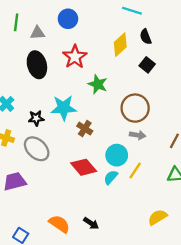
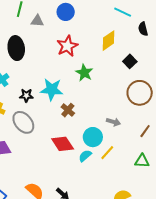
black semicircle: (146, 37) -> (143, 29), moved
black ellipse: (37, 65) -> (16, 48), moved
brown circle: (135, 108) -> (140, 93), moved

